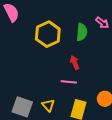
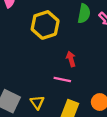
green semicircle: (82, 32) -> (84, 14), moved

